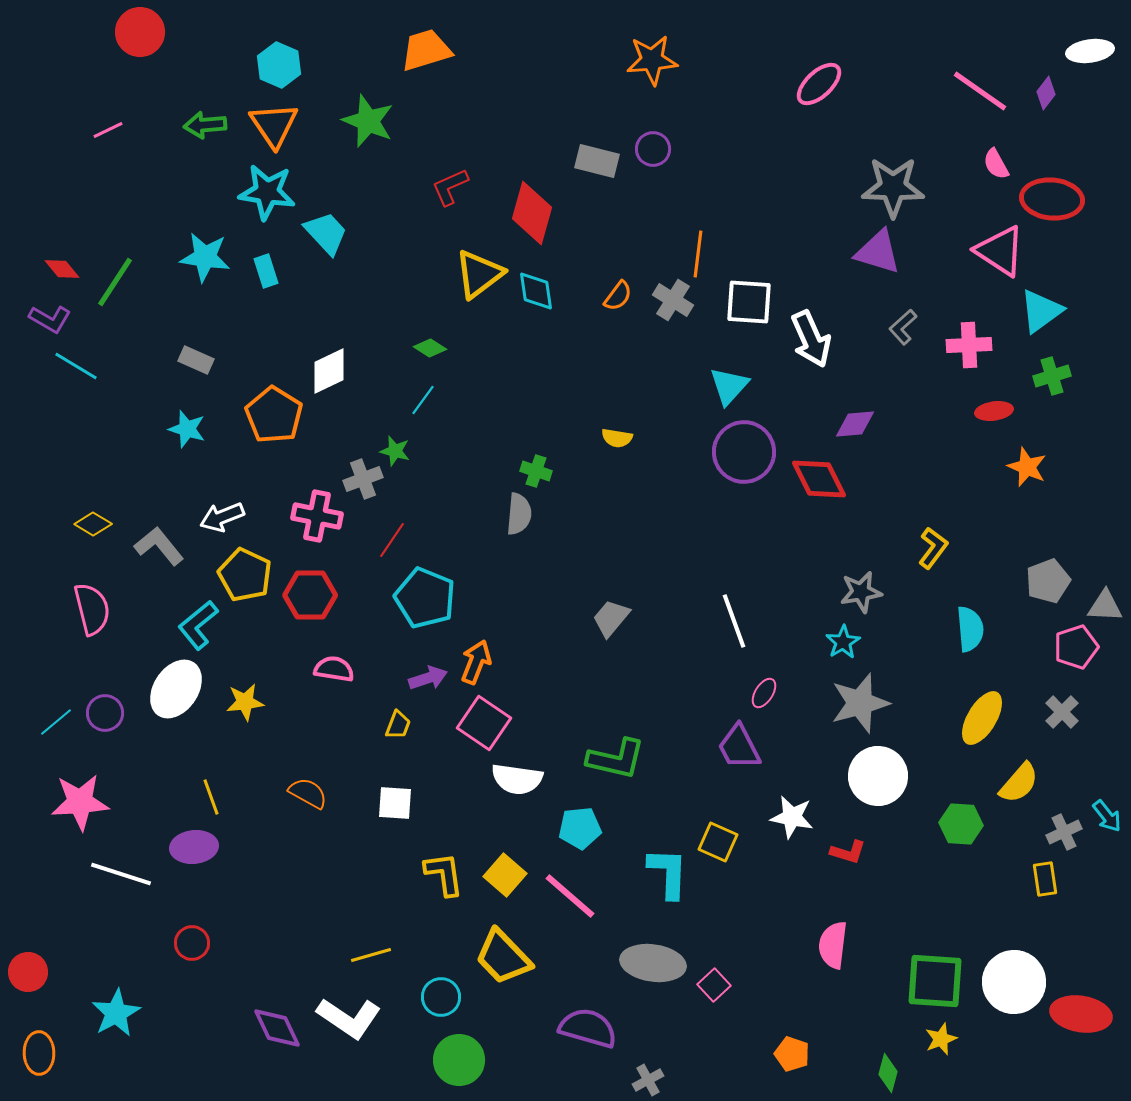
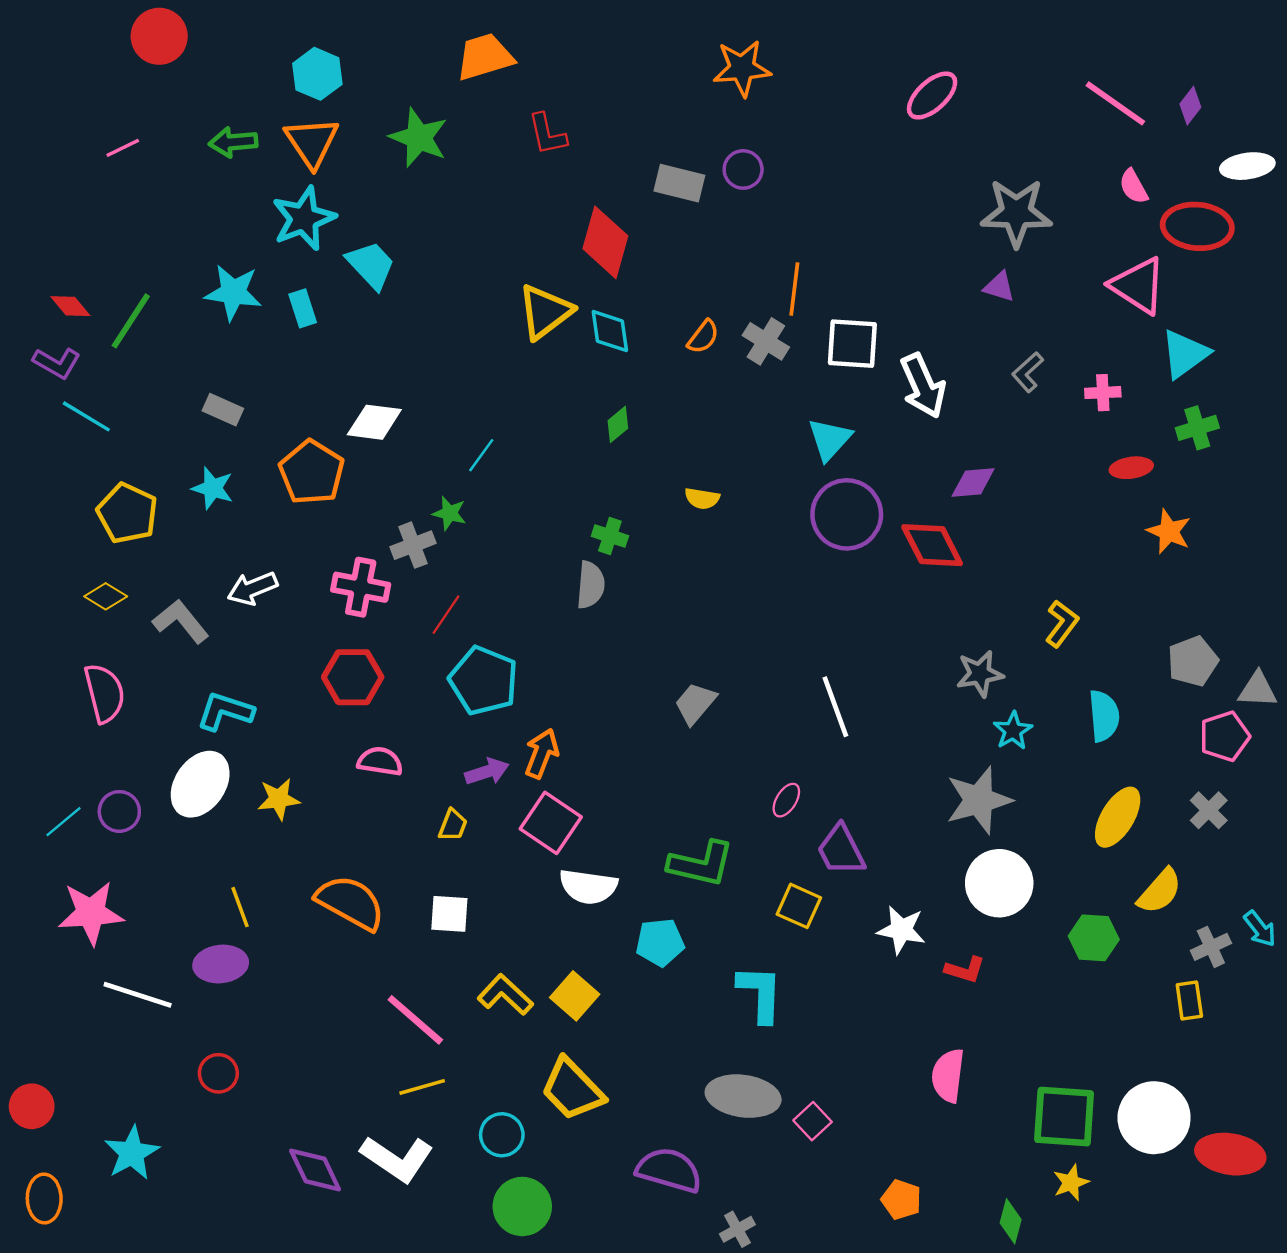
white ellipse: (1090, 51) -> (1247, 166), moved
red L-shape: (450, 187) -> (547, 134), moved, turned -78
cyan star: (267, 192) -> (304, 218), turned -30
purple triangle: (878, 252) -> (999, 287), size x0.6
pink cross: (969, 345) -> (1103, 393), size x0.7
green diamond: (430, 348) -> (618, 424), moved, turned -72
white diamond: (329, 371) -> (374, 422), turned 33
yellow pentagon: (245, 575) -> (127, 513), moved
cyan L-shape: (198, 625) -> (225, 711), turned 57
cyan star: (843, 642) -> (1013, 731), moved
pink ellipse: (764, 693) -> (786, 800), moved
orange semicircle: (308, 793) -> (350, 903), size x1.6
yellow square: (718, 842) -> (799, 906), moved
yellow L-shape: (444, 874) -> (505, 995), turned -39
pink line: (570, 896) -> (415, 1020), moved

